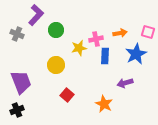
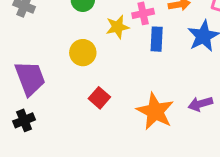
purple arrow: (125, 83) -> (200, 104), moved
orange star: (104, 104) -> (155, 111), size x1.4

